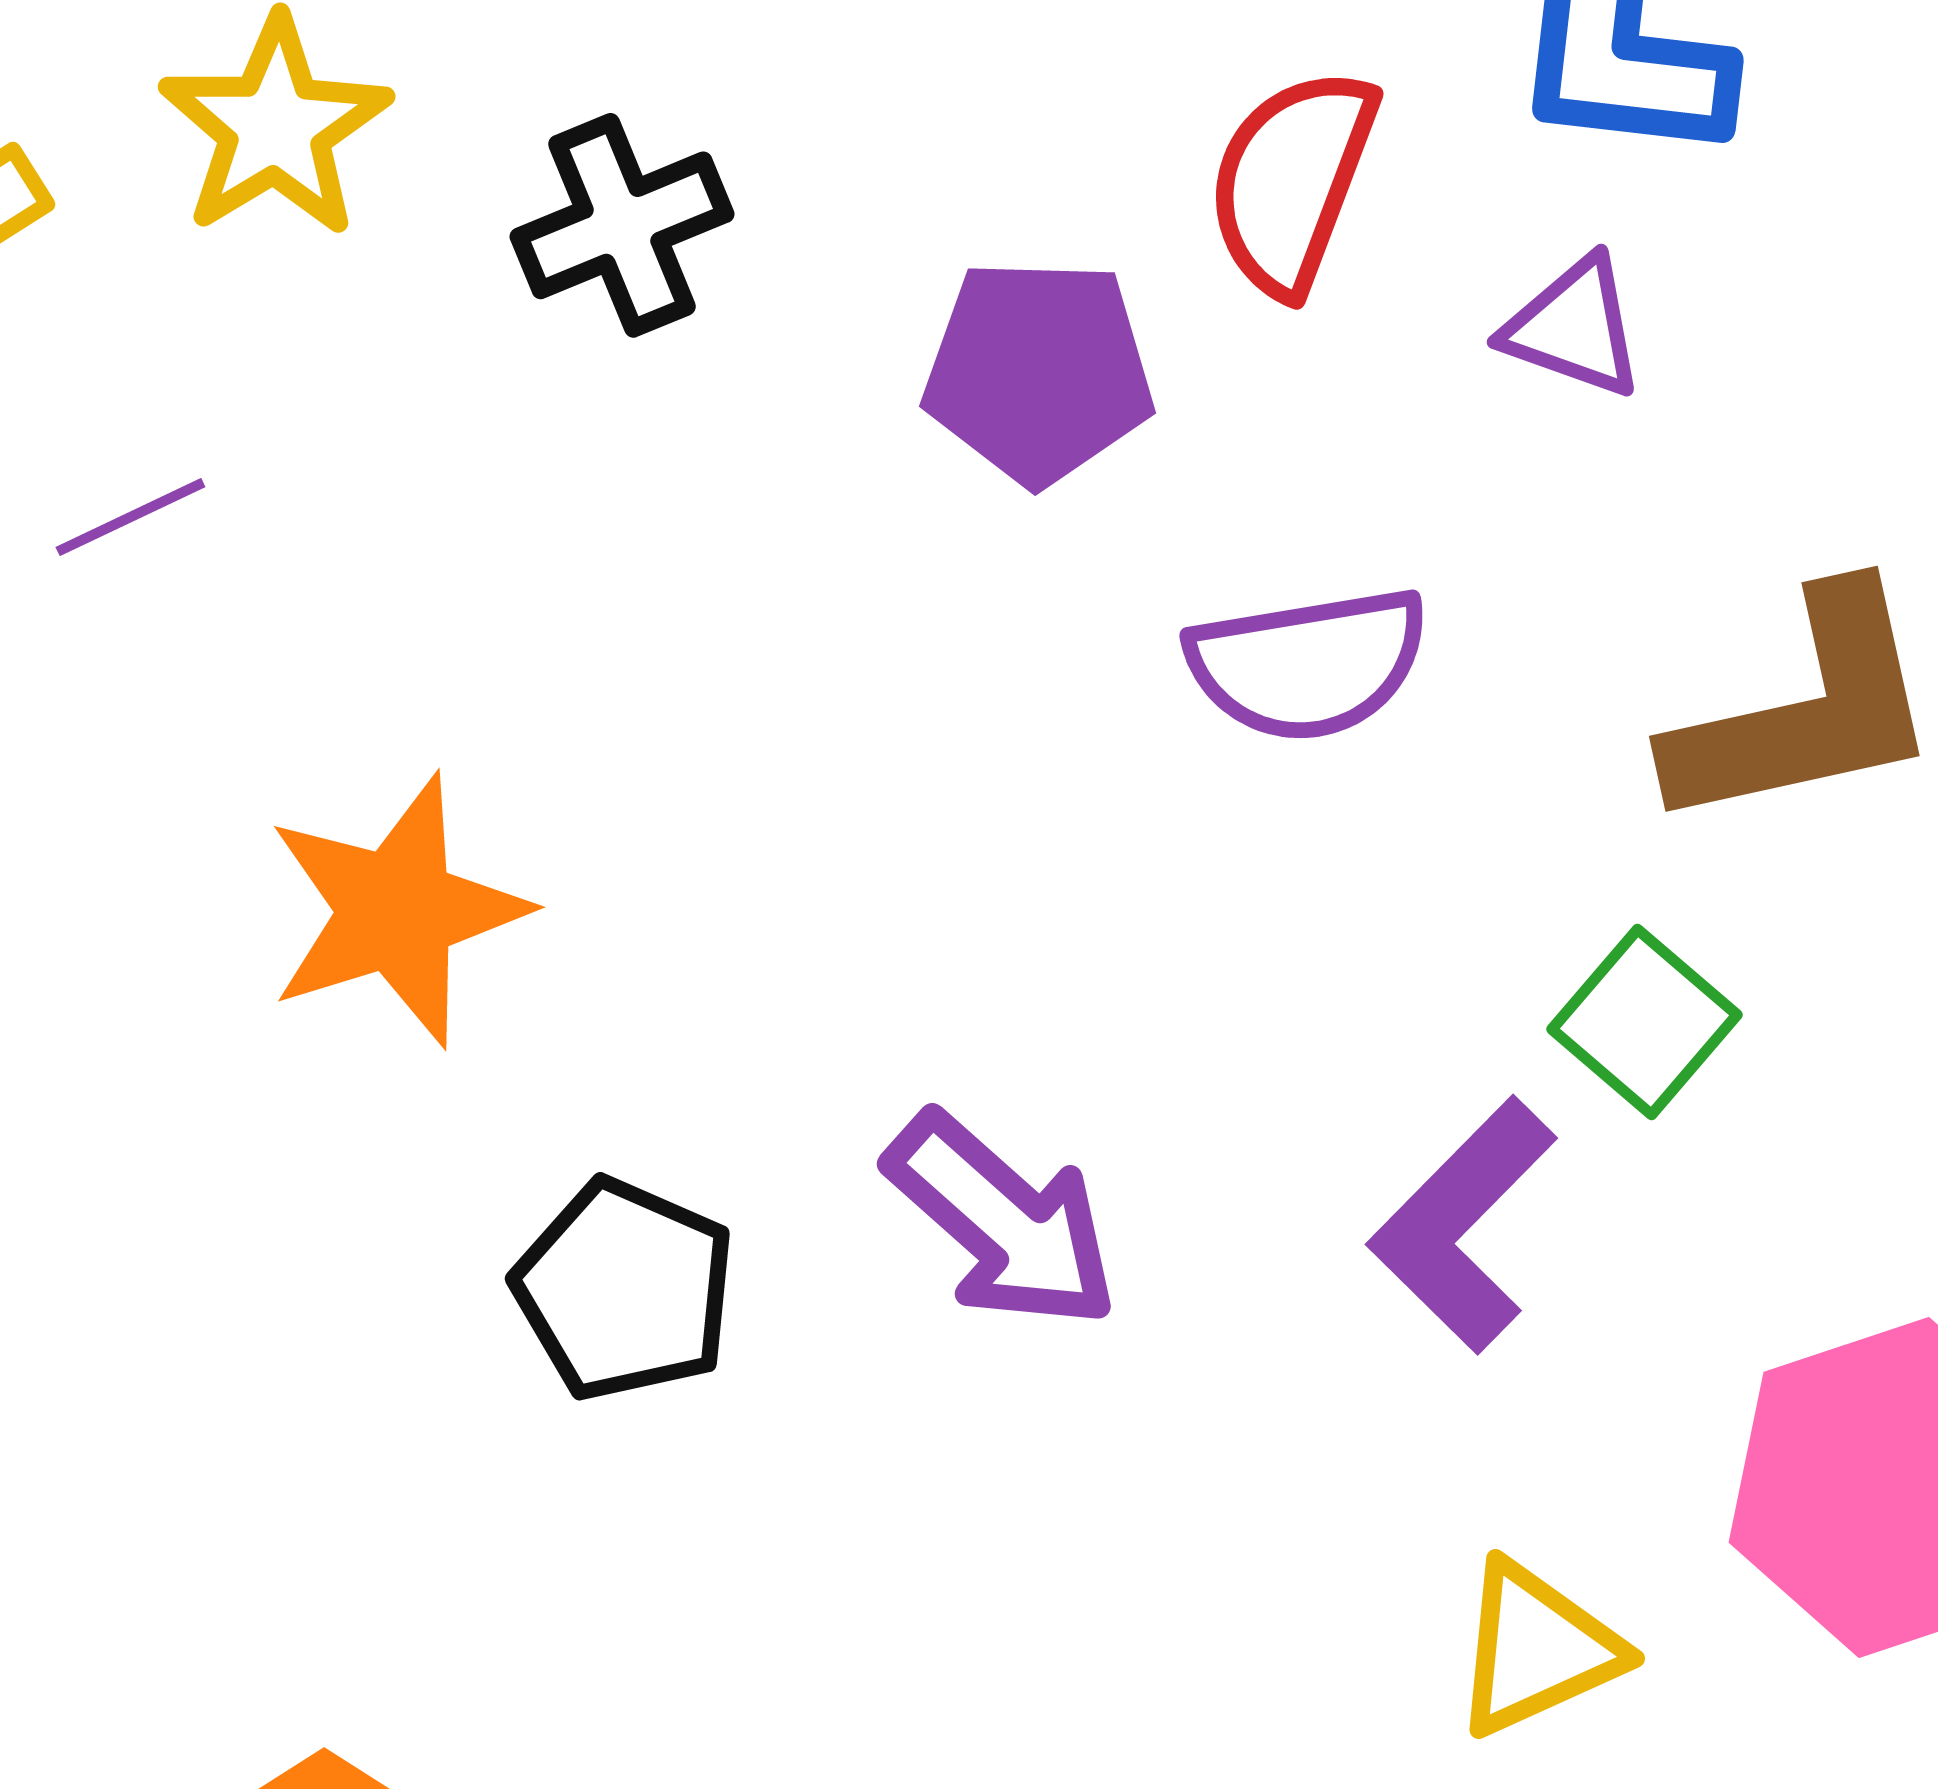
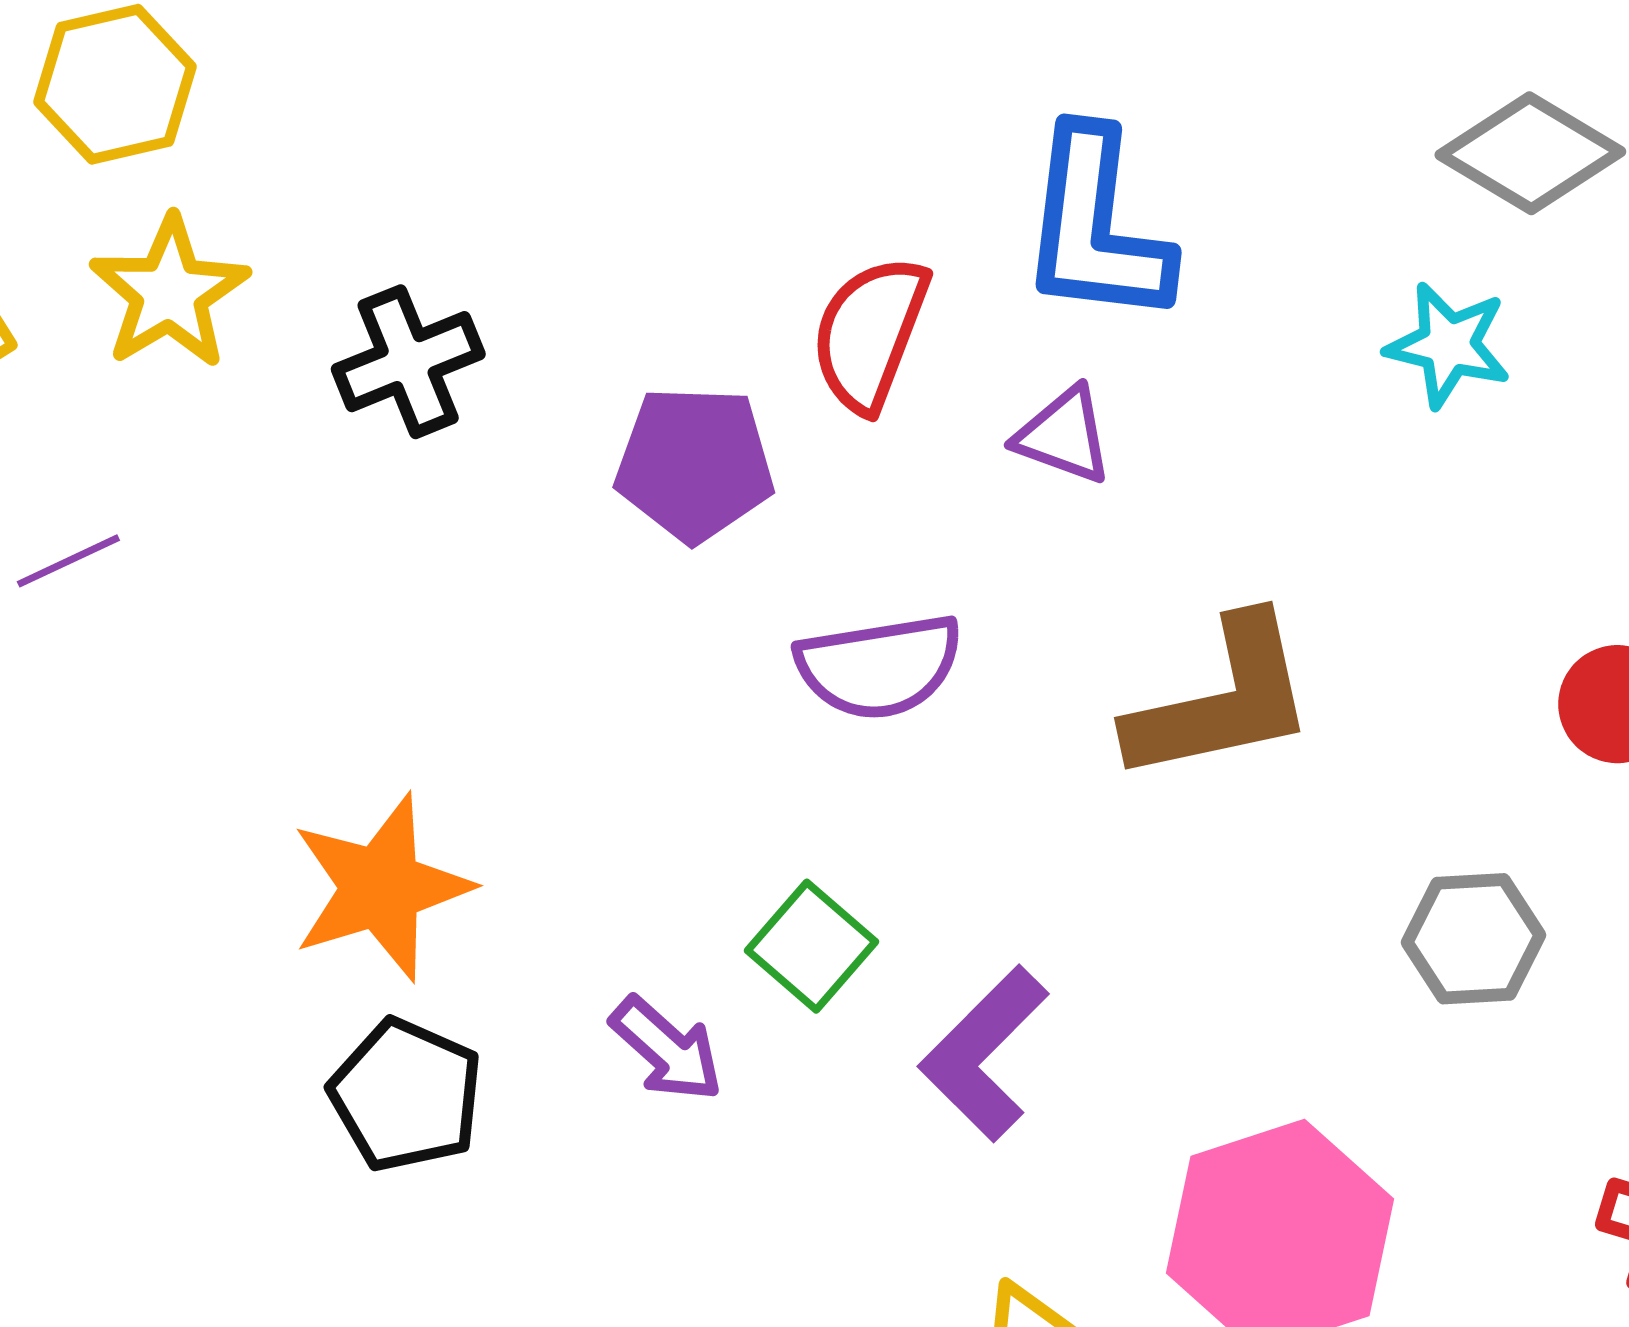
orange star: (397, 911) -> (381, 888), moved
green square: (1645, 1022) -> (812, 946), moved
purple arrow: (1002, 1221) -> (667, 1049), size x0.7

